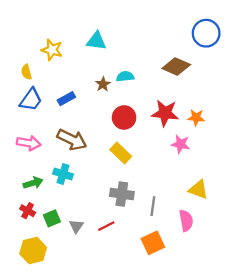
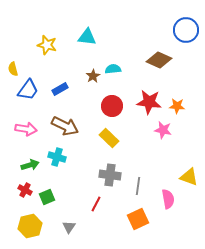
yellow semicircle: (26, 72) -> (13, 69), moved
yellow triangle: (198, 190) -> (189, 177), moved
gray triangle: (76, 226) -> (69, 227), moved
red line: (106, 226) -> (96, 204), turned -35

